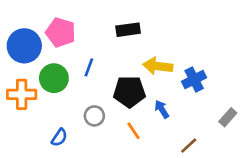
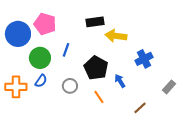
yellow arrow: (158, 66) -> (116, 36), moved
black pentagon: (129, 92) -> (96, 68), turned 30
orange cross: (22, 94) -> (16, 87), moved
blue semicircle: (59, 137) -> (41, 81), moved

